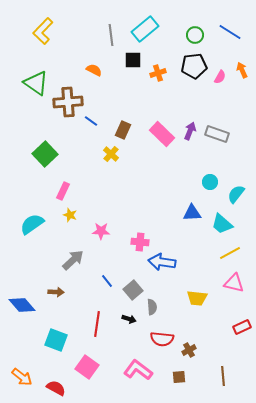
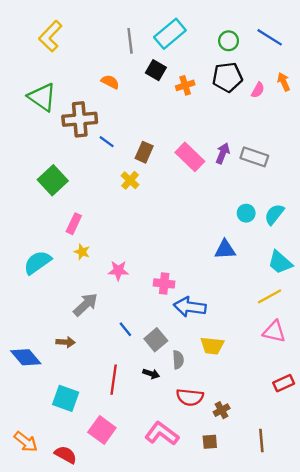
black square: (133, 60) -> (156, 70), turned 30
cyan semicircle: (236, 194) -> (274, 214), moved
cyan trapezoid: (222, 224) -> (280, 262), moved
yellow trapezoid: (197, 298) -> (212, 346), moved

